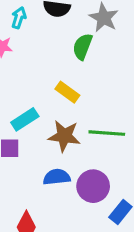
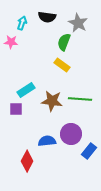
yellow rectangle: (67, 92) -> (62, 65), moved
blue semicircle: (57, 177) -> (47, 141), moved

